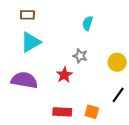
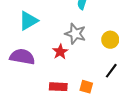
gray star: (80, 56) -> (75, 34), size x1.5

